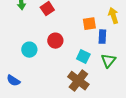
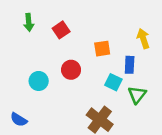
orange square: (89, 24) -> (102, 49), moved
cyan square: (83, 57) -> (113, 82), moved

